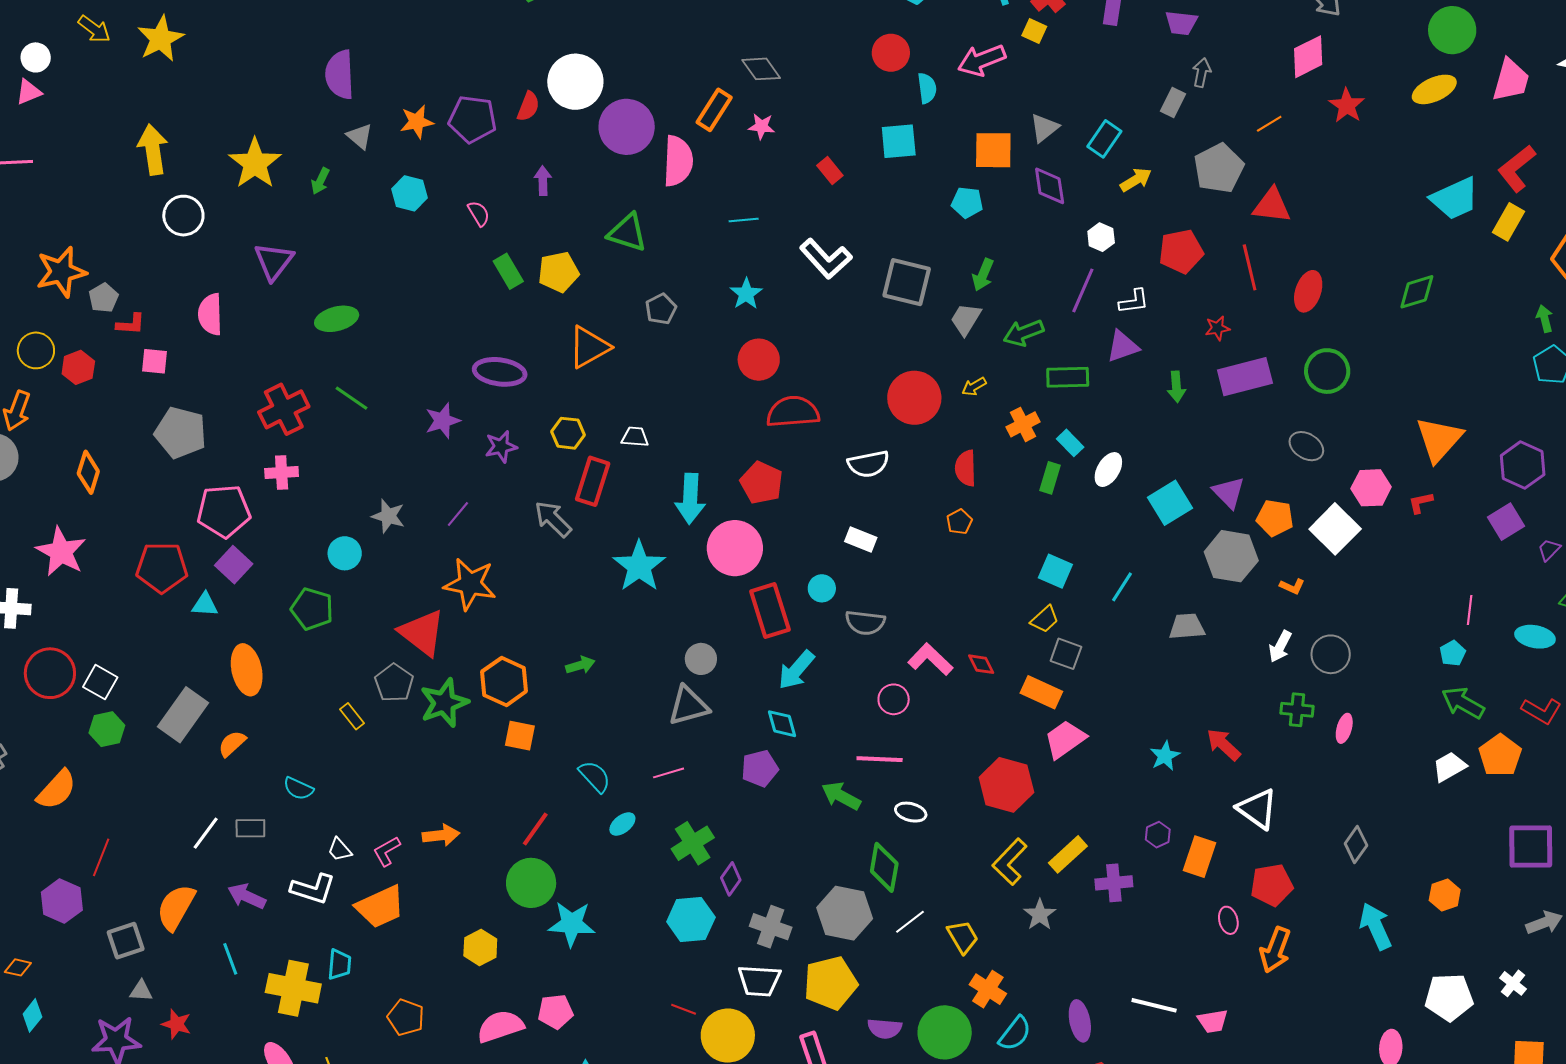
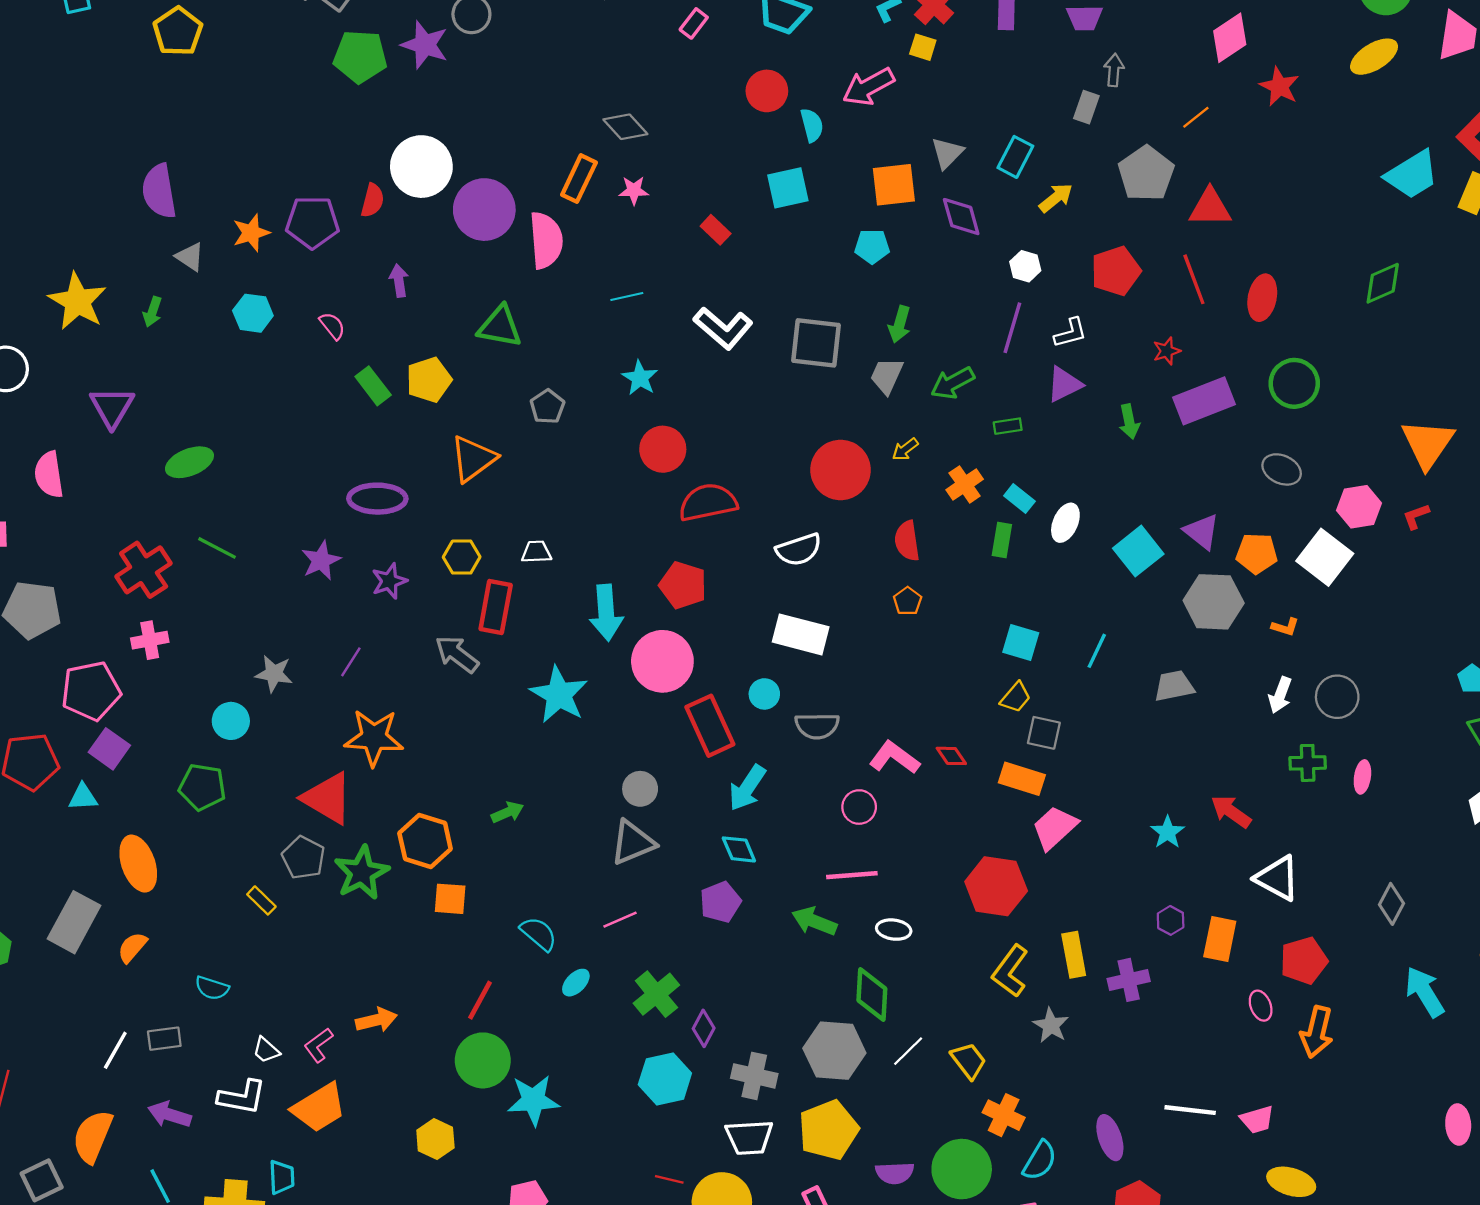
green rectangle: (1068, 377) -> (1008, 426), size x0.6
white rectangle: (861, 540) -> (801, 634), size x1.6
yellow rectangle: (1068, 854) -> (1074, 955), turned -51

